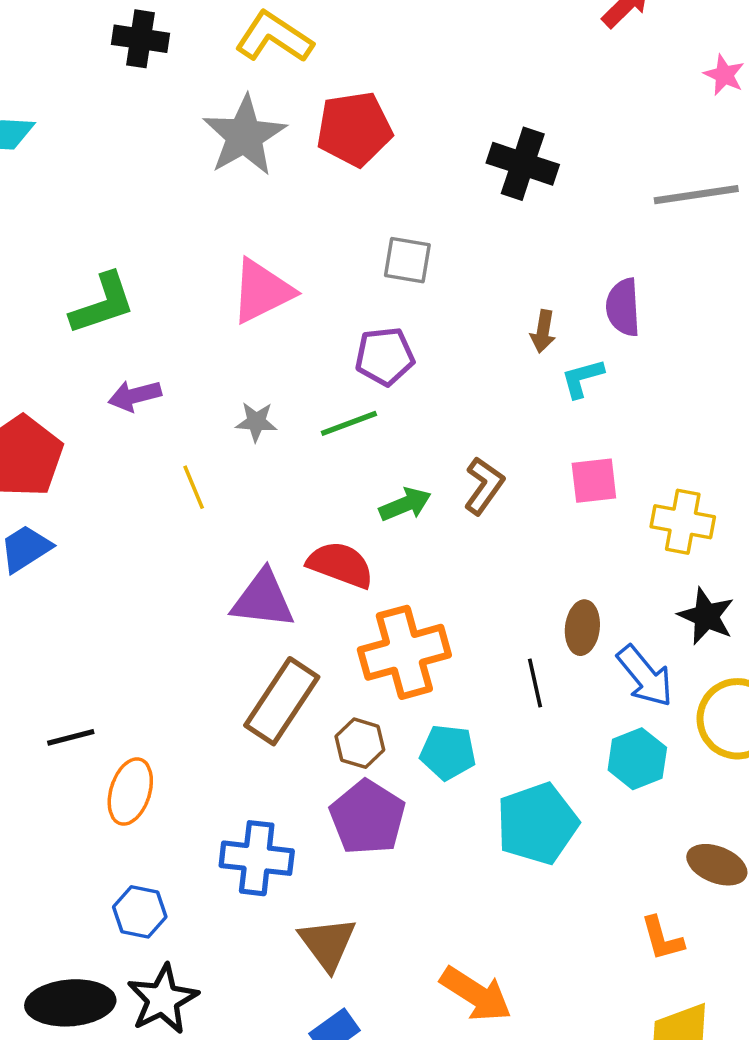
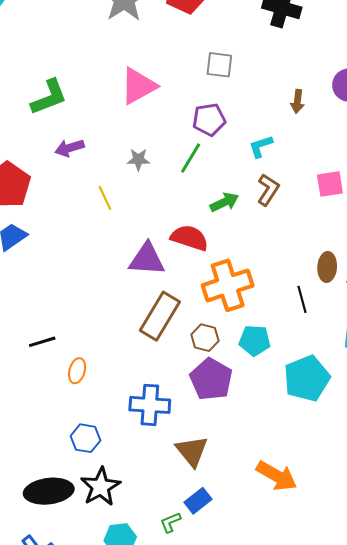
cyan L-shape: (582, 378) -> (261, 146), moved
green line: (349, 423) -> (191, 158), turned -36
orange ellipse: (130, 792) -> (77, 371), size x0.7

